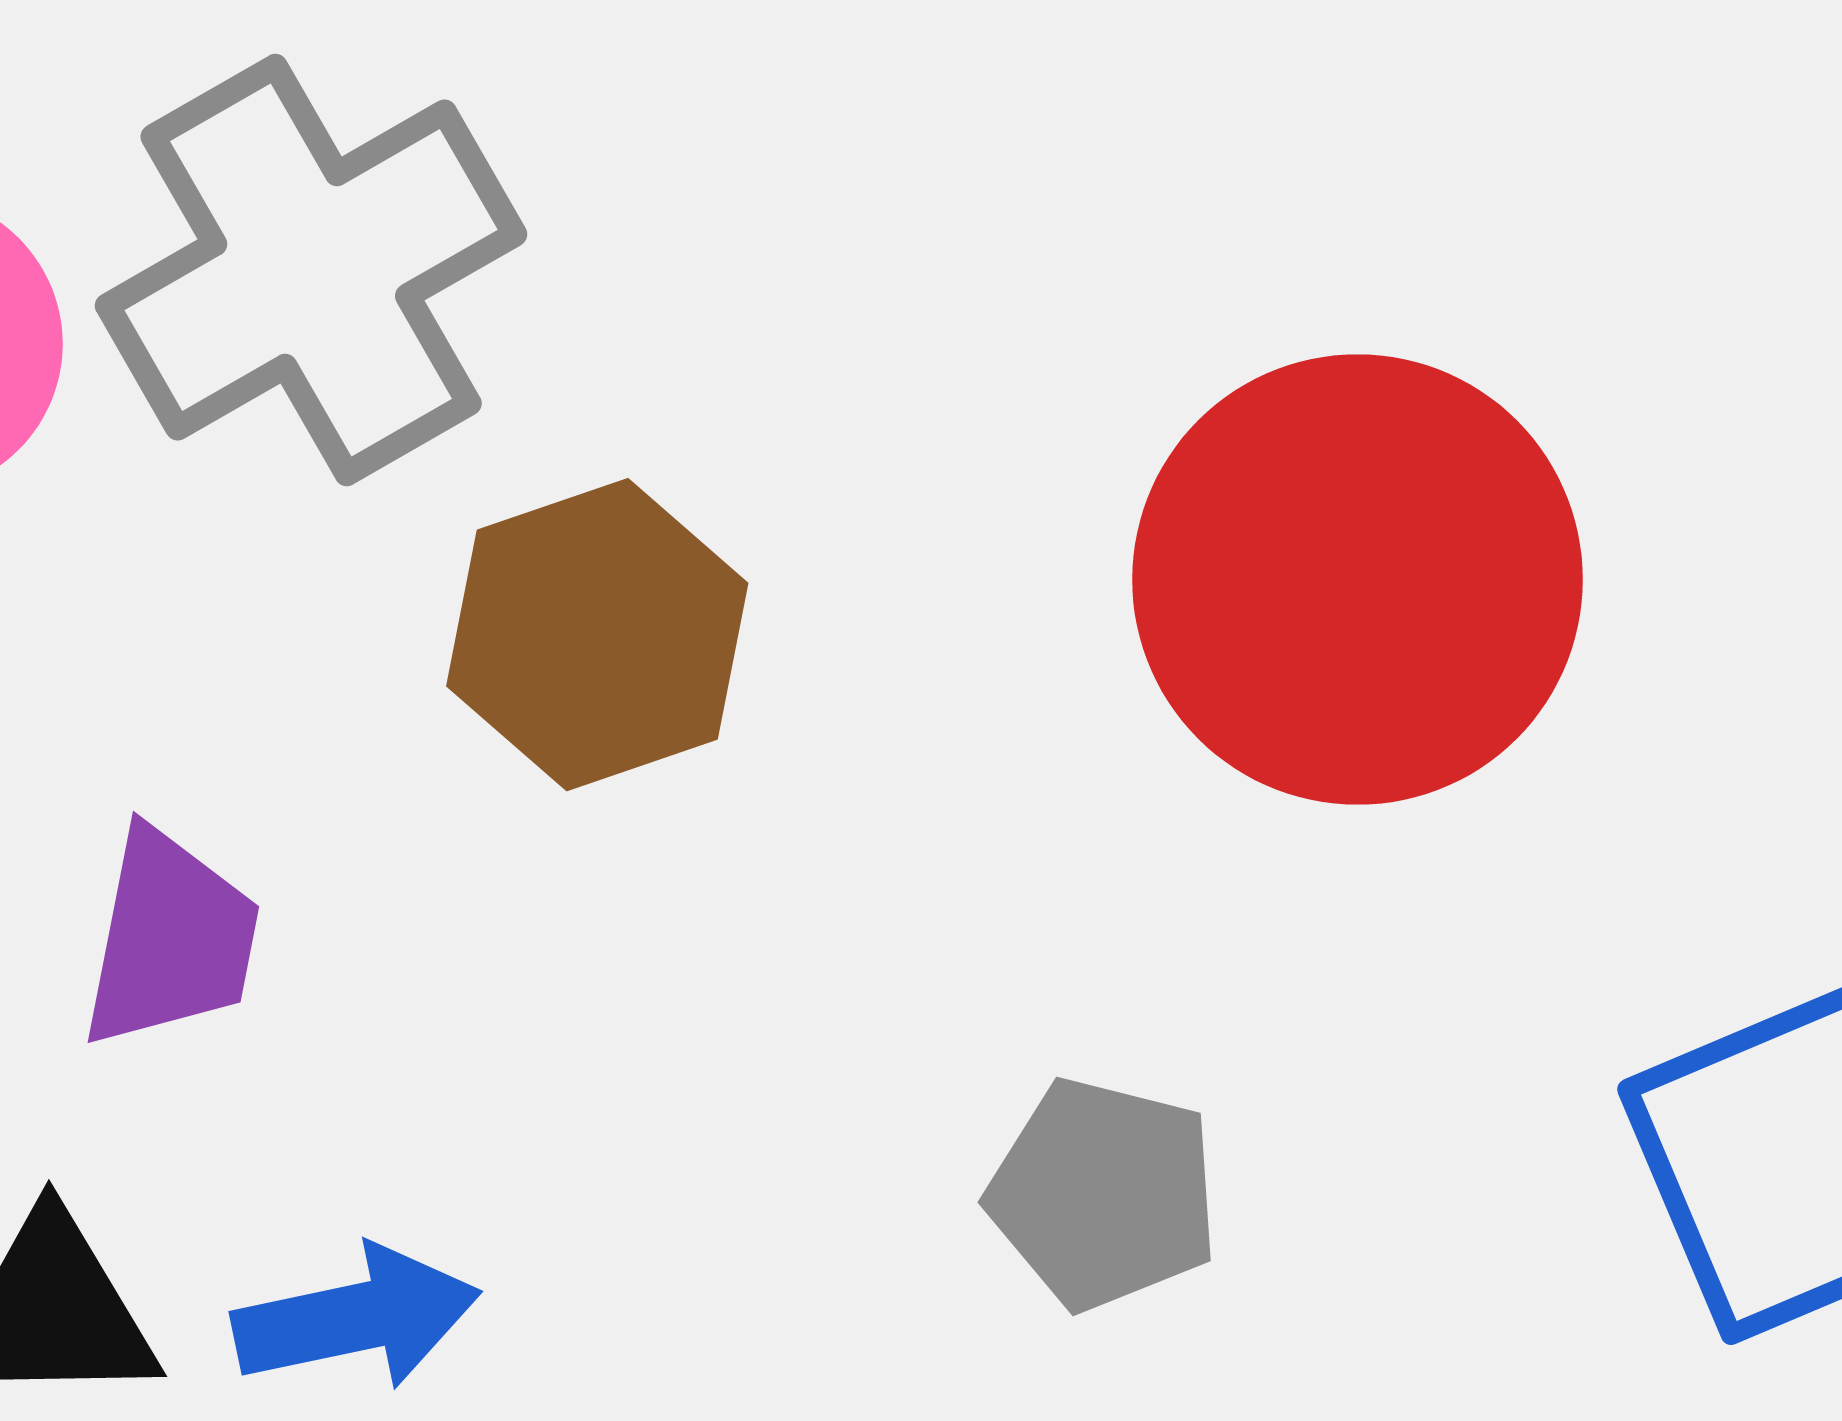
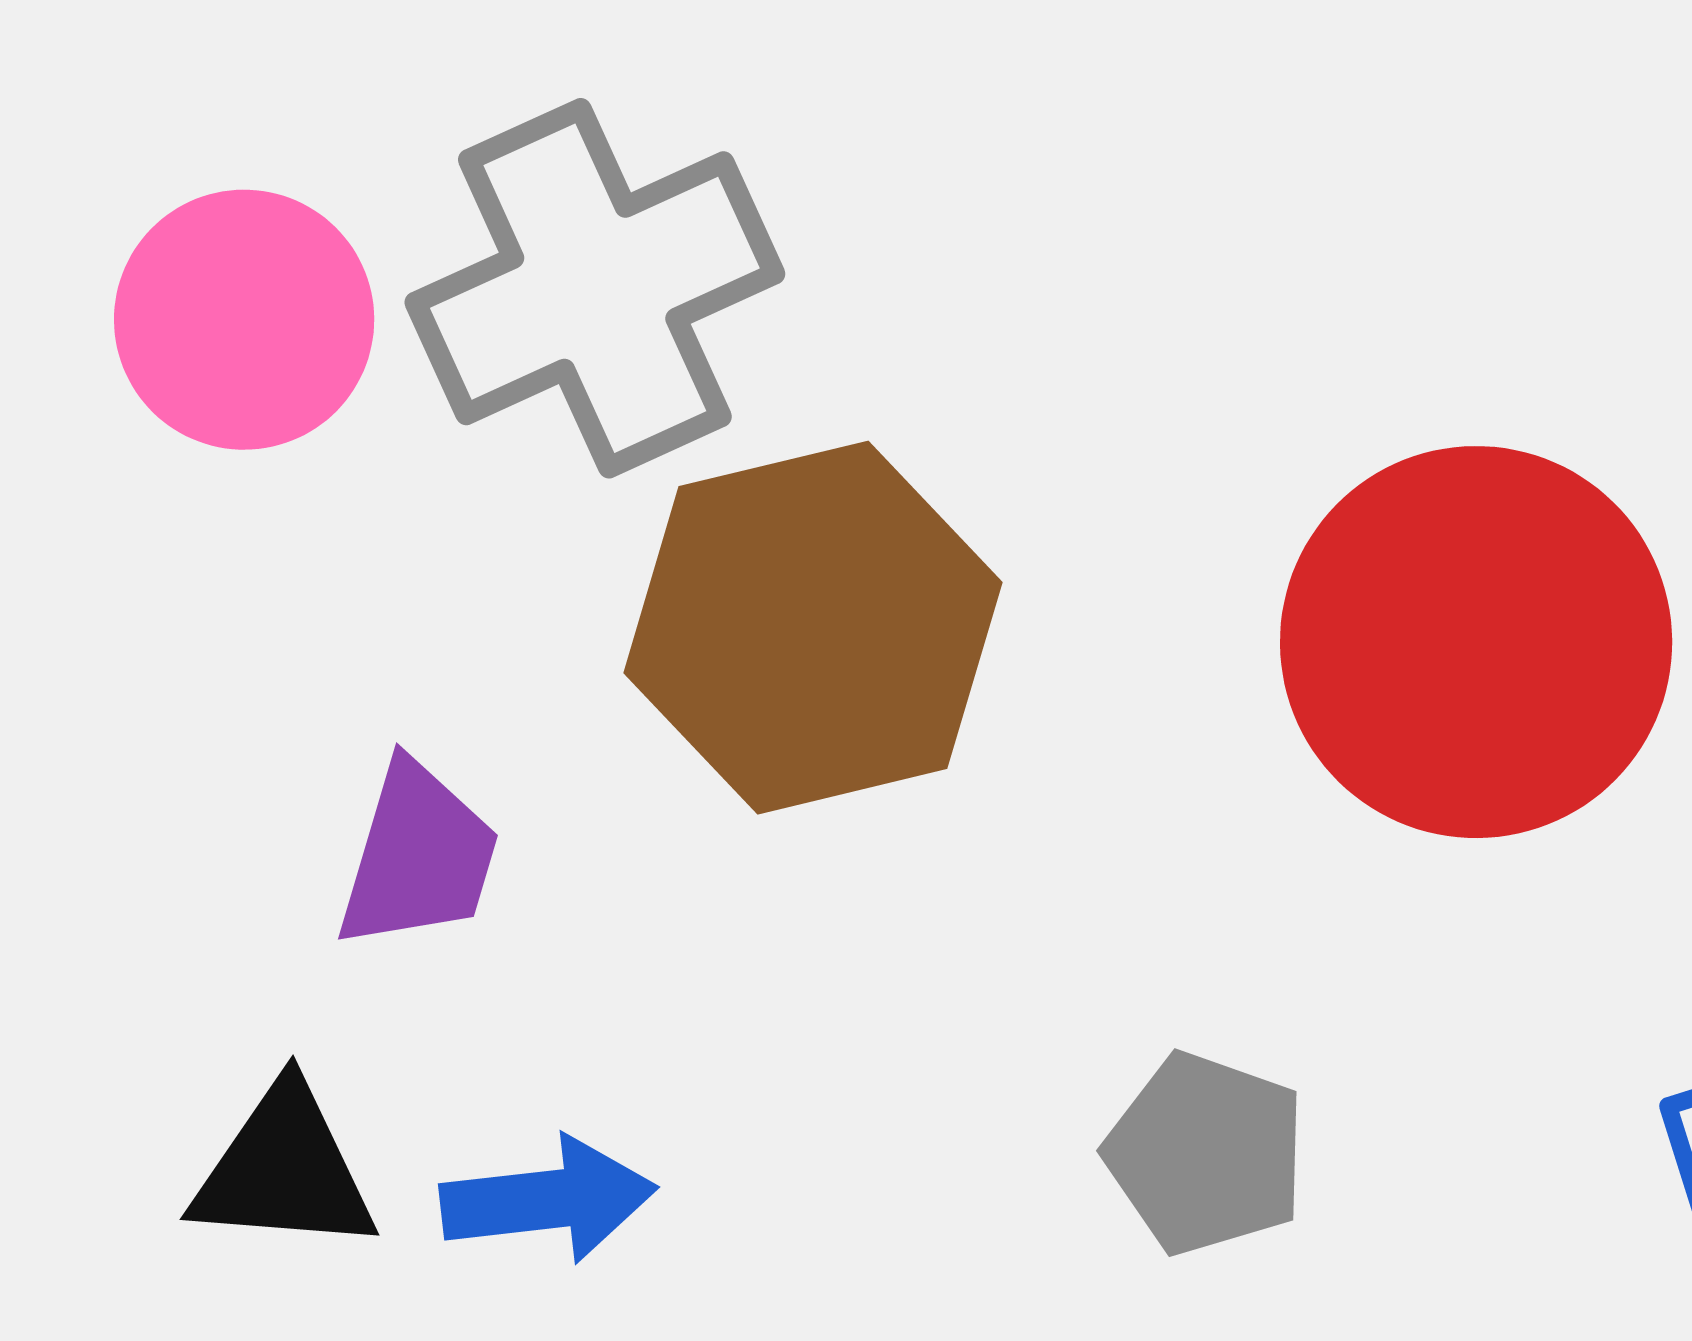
brown hexagon: (597, 635) -> (813, 628), size x1.4

